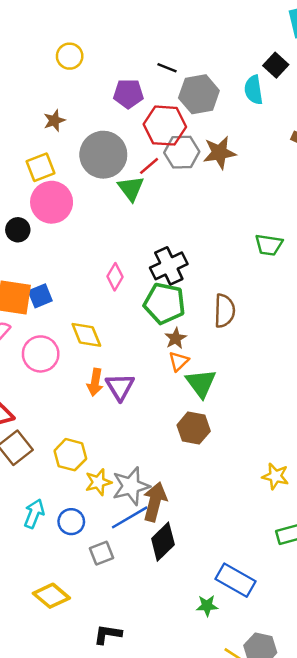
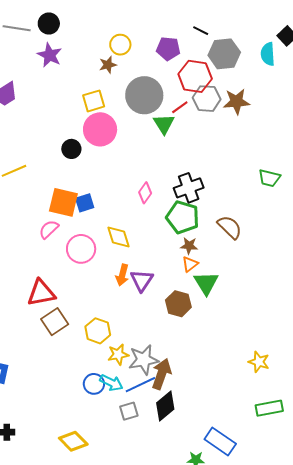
yellow circle: (70, 56) -> (120, 45), moved
brown semicircle: (224, 311) -> (230, 227), turned -52
brown star: (176, 338) -> (189, 246), turned 30
brown hexagon: (194, 428) -> (178, 304), moved
cyan arrow: (34, 514) -> (111, 383), moved, turned 90
gray square: (102, 553) -> (129, 411), moved

